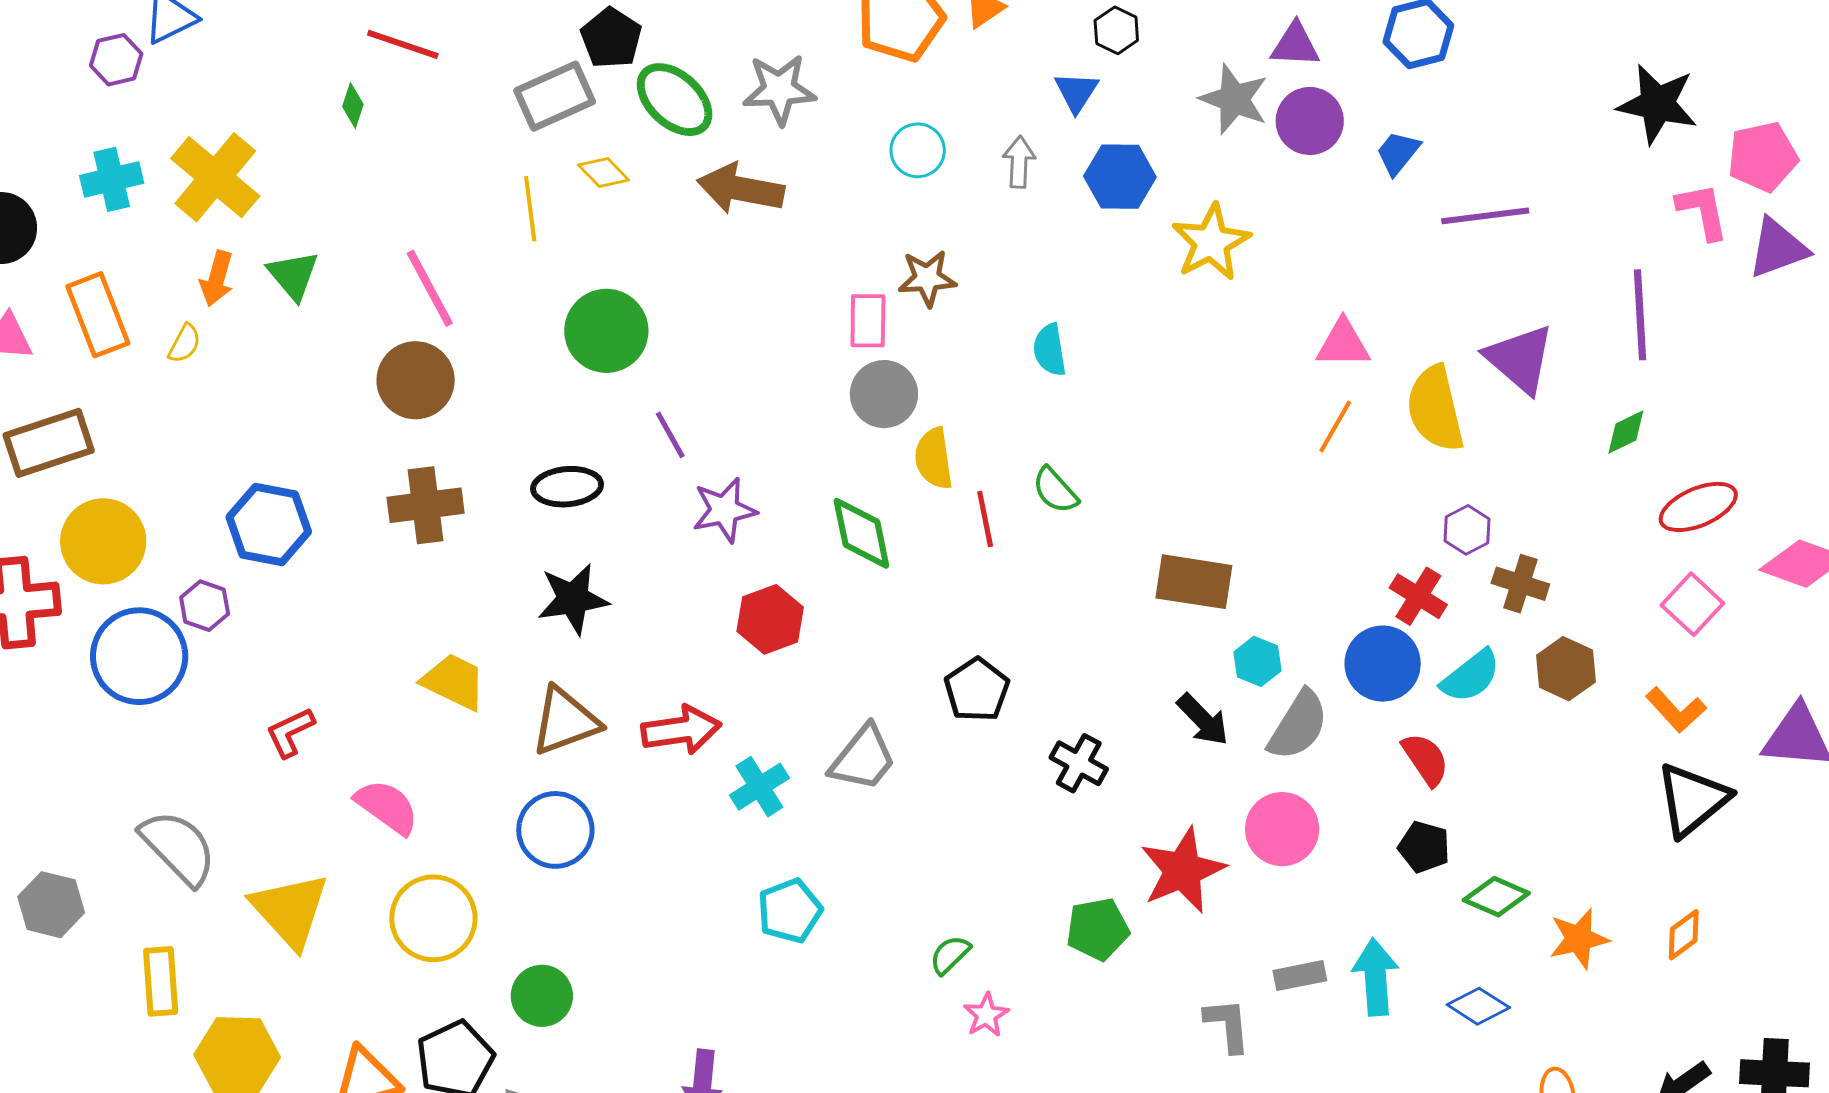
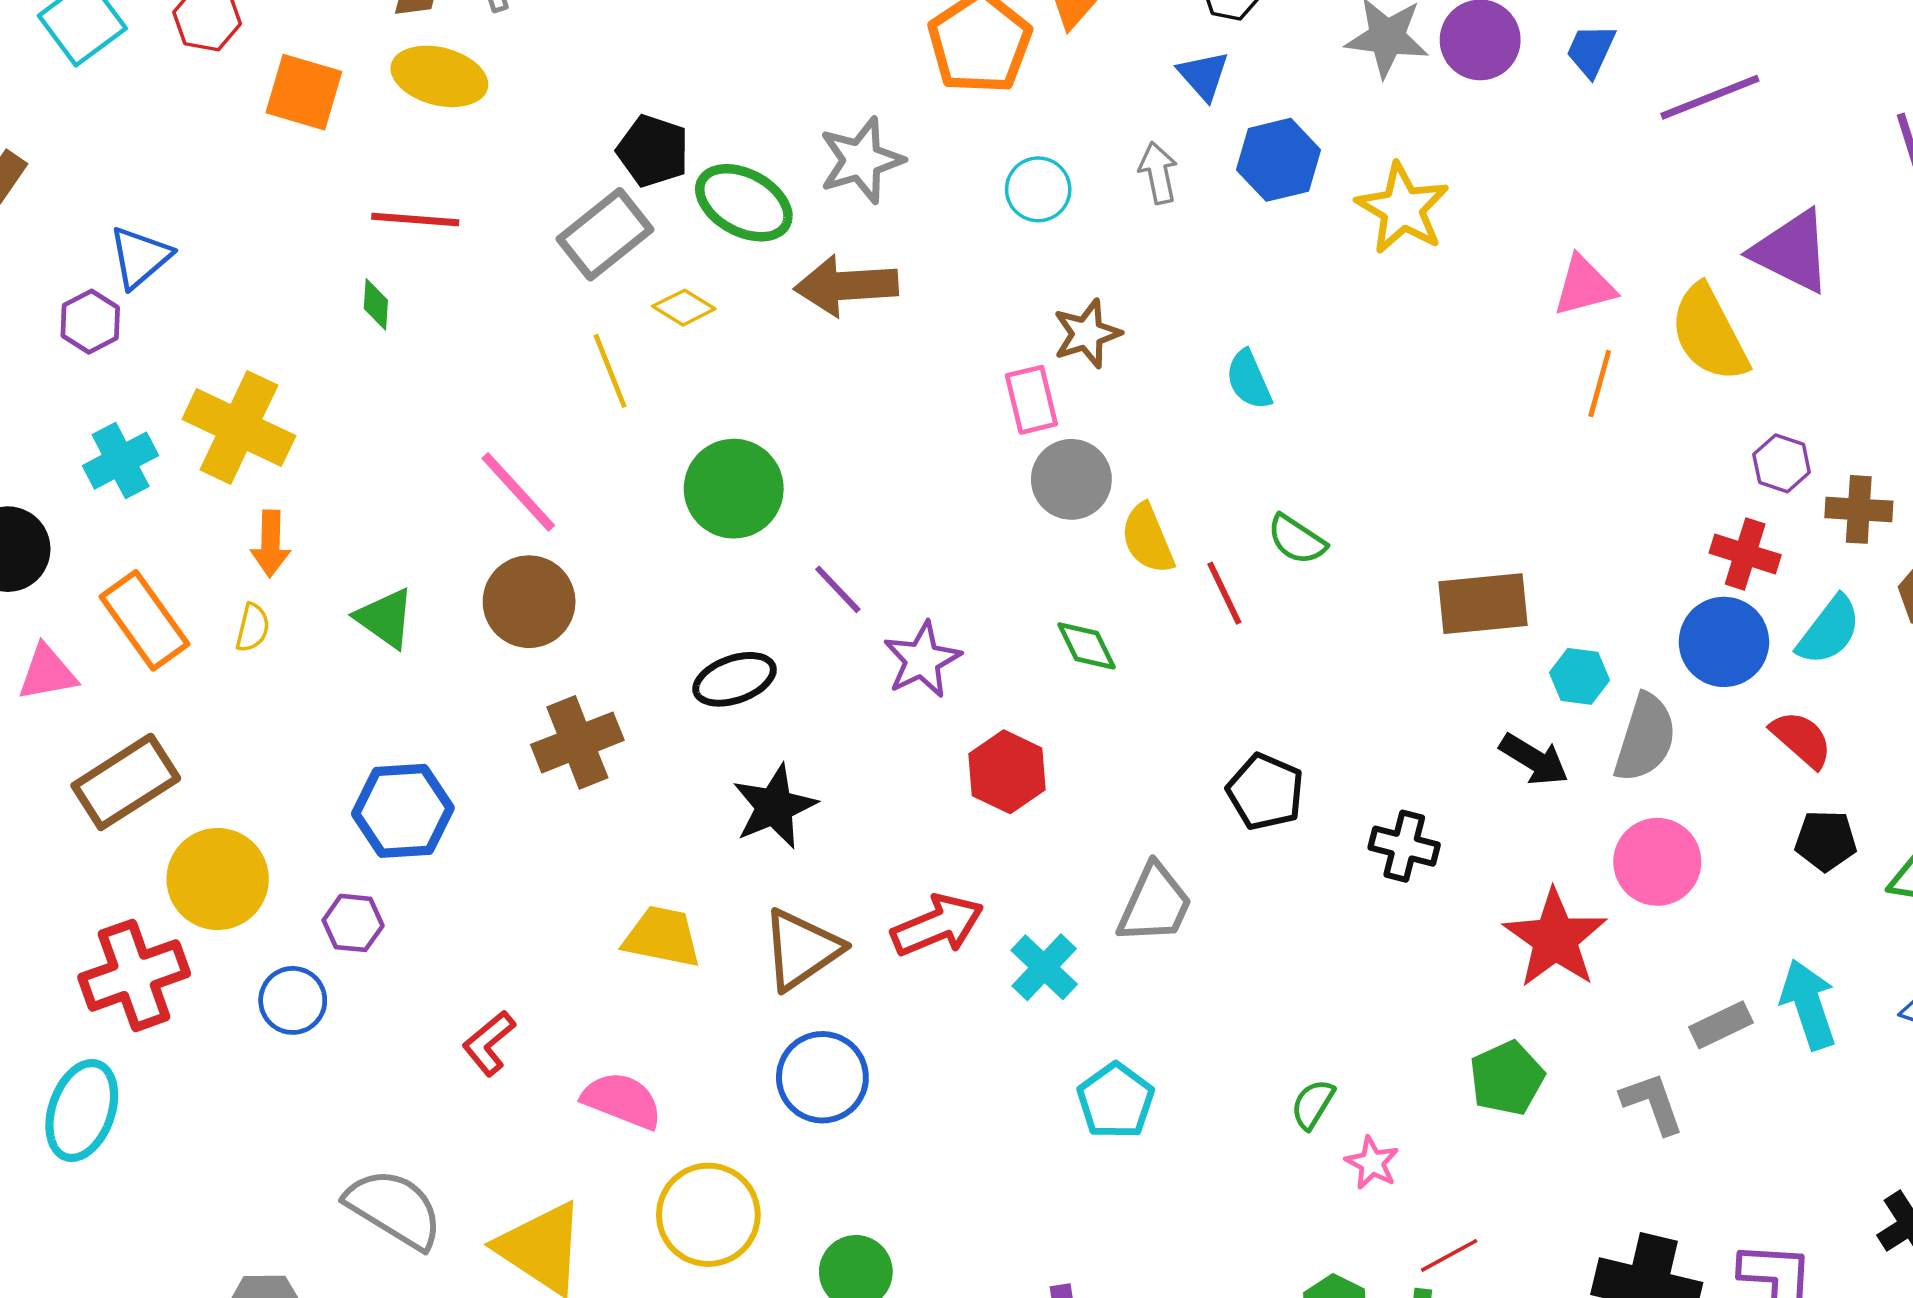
green triangle: (293, 275) -> (385, 618), moved
green diamond: (861, 533) -> (1087, 646), size x0.7
blue circle: (139, 656) -> (293, 1000), size x0.6
green pentagon: (1098, 929) -> (1507, 1078), moved

